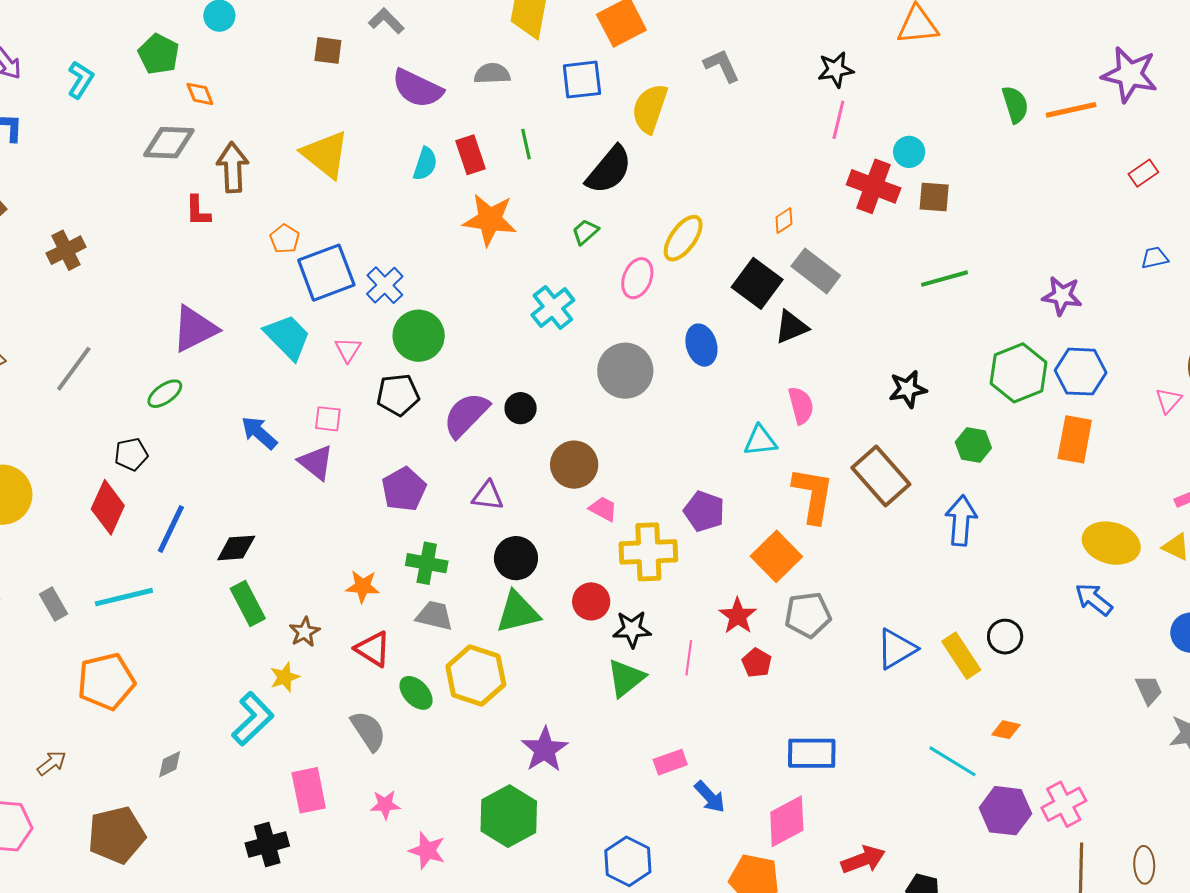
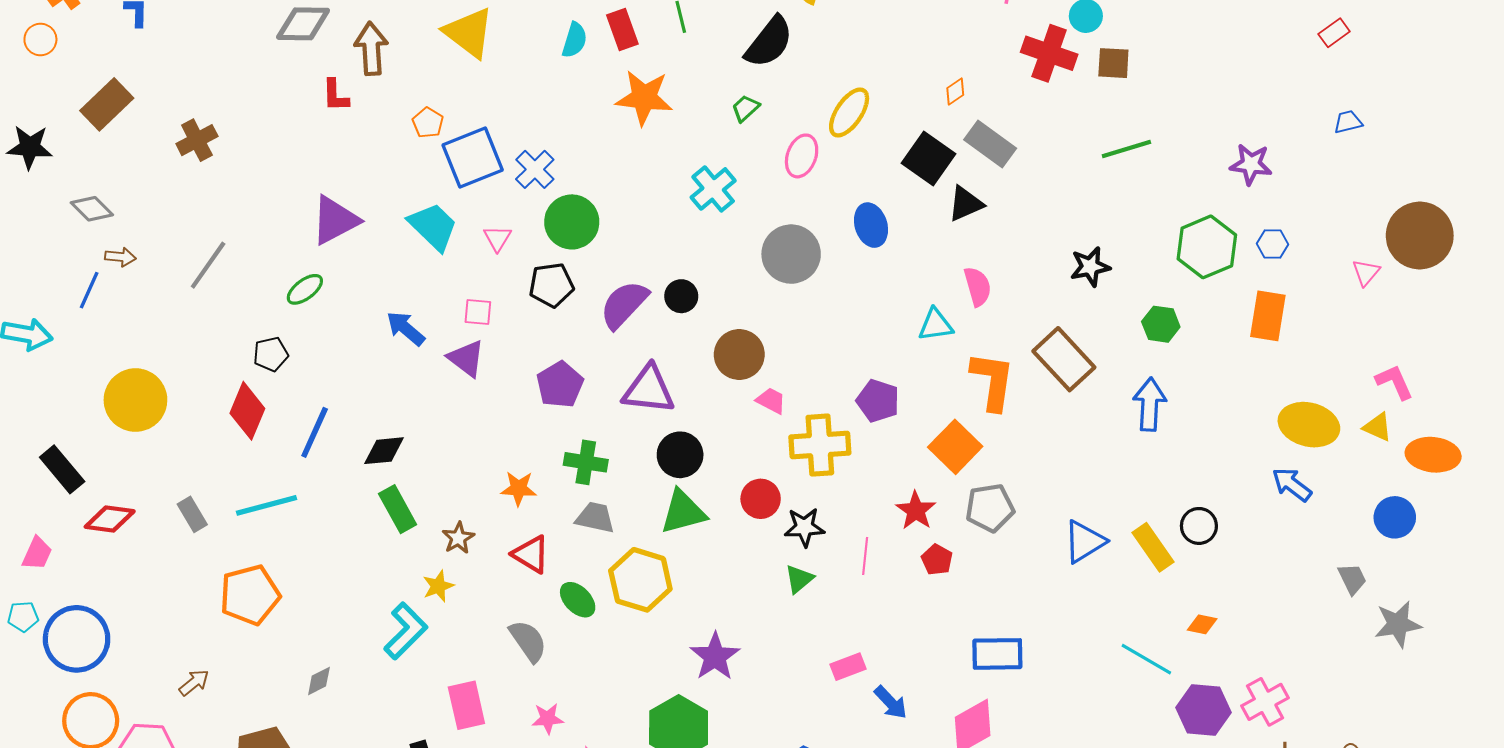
blue hexagon: (1081, 372) -> (1273, 244), size x0.6
purple triangle: (488, 496) -> (649, 390), size x1.6
green triangle: (626, 678) -> (799, 579), size x0.7

